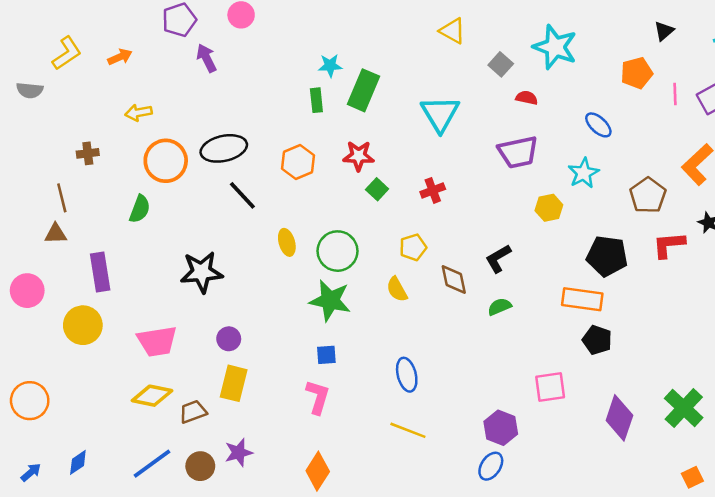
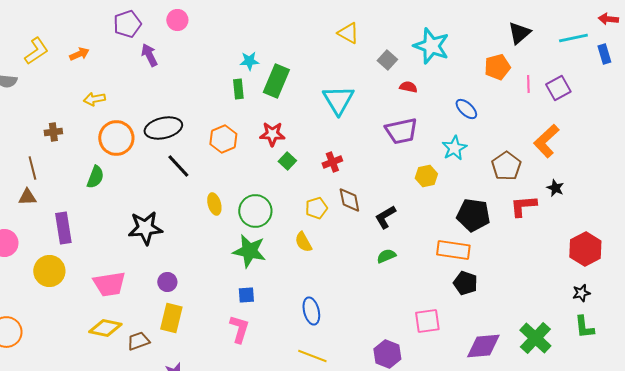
black triangle: (664, 31) -> (519, 33), size x1.4
brown diamond: (454, 279) -> (349, 200), moved
purple diamond: (619, 418) -> (483, 346), turned 66

